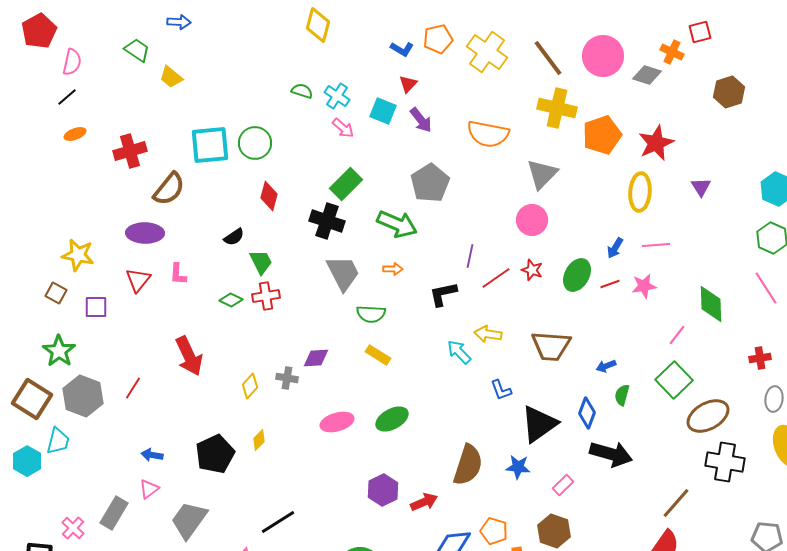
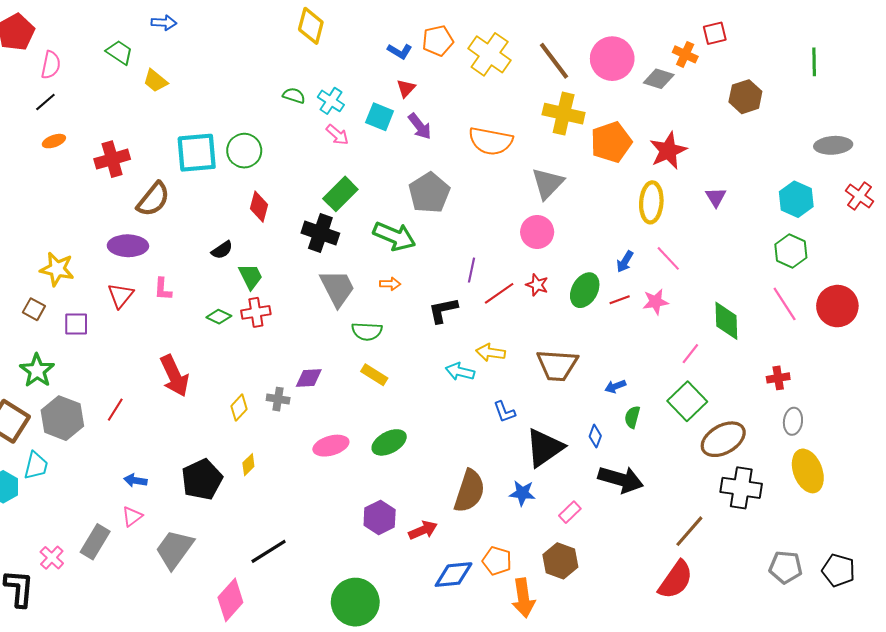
pink line: (656, 245) -> (668, 258), turned 52
cyan arrow: (459, 352) -> (460, 372), turned -32
blue diamond: (587, 413) -> (595, 436), size x0.7

